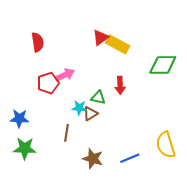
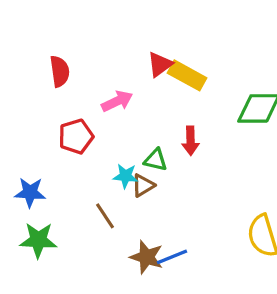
pink arrow: (65, 75) -> (117, 101), moved
brown line: (67, 133) -> (105, 216), turned -42
blue line: (130, 158) -> (172, 257), moved

